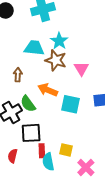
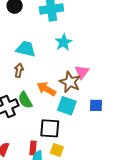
cyan trapezoid: (34, 48) -> (26, 49), moved
brown star: (56, 60) -> (70, 82), moved
black square: (31, 133) -> (50, 128), moved

